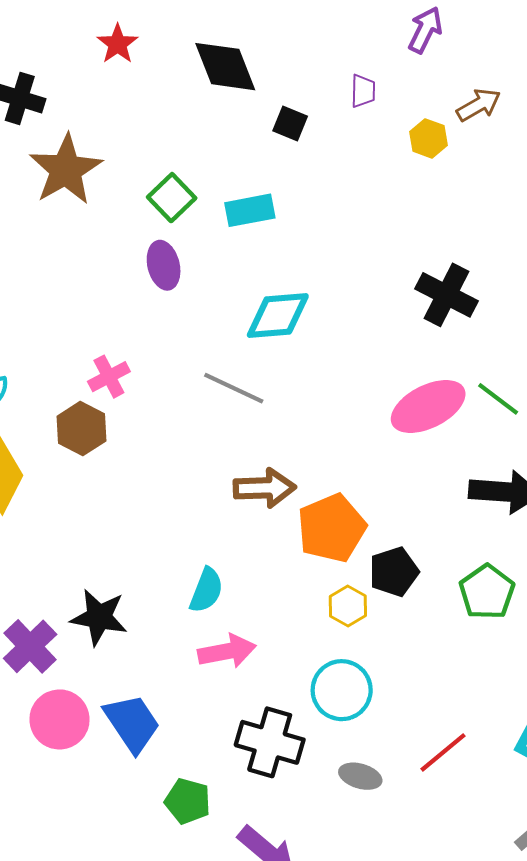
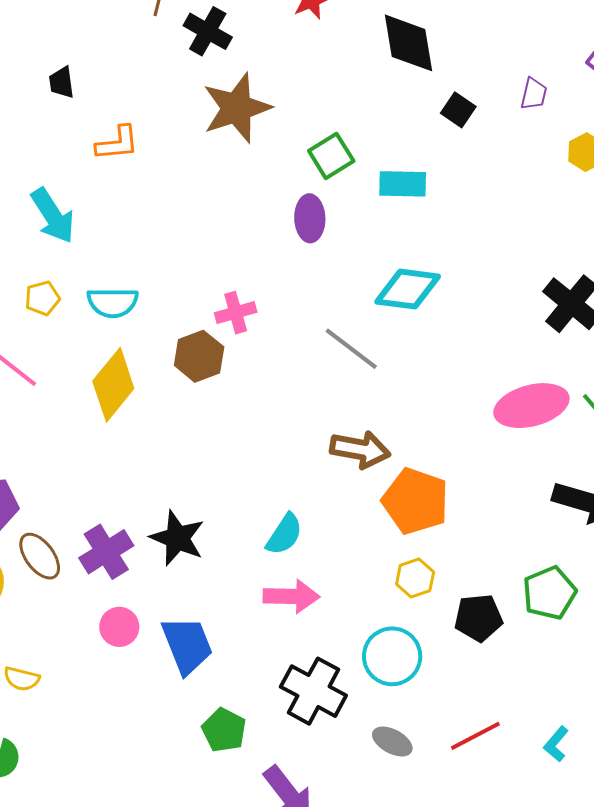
orange pentagon: (332, 528) -> (415, 501), turned 30
black pentagon: (394, 572) -> (478, 618), moved
pink circle: (59, 719) -> (119, 627), size x0.7

